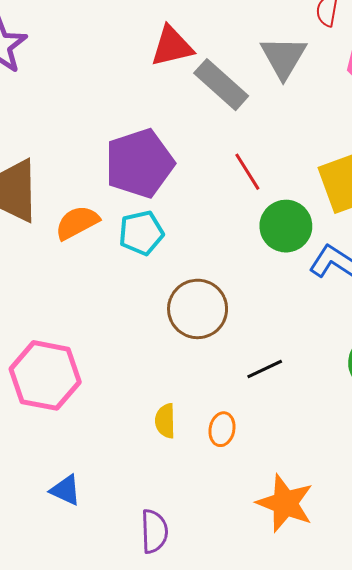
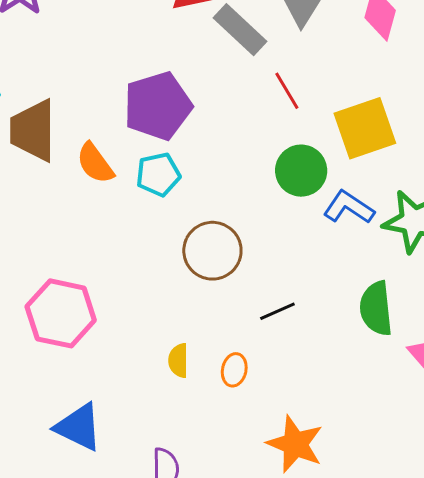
red line: (247, 172) -> (287, 91), moved
orange semicircle: (77, 223) -> (95, 163), turned -99
blue triangle: (66, 490) -> (79, 427), size x1.6

